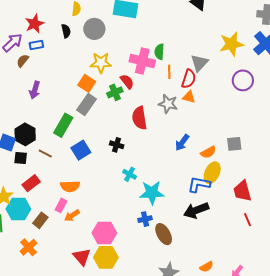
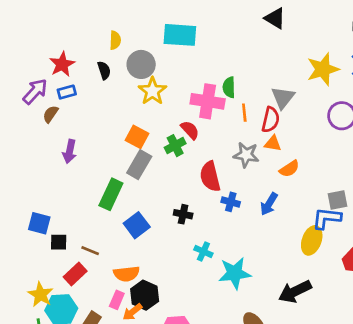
yellow star: (101, 63) -> (152, 91), moved, turned -30
black hexagon: (25, 134) -> (145, 295), moved
orange semicircle: (208, 152) -> (289, 169), moved
brown line: (45, 153) -> (90, 251), moved
blue L-shape: (199, 184) -> (327, 218), moved
blue cross: (145, 219) -> (231, 202), moved, turned 32

